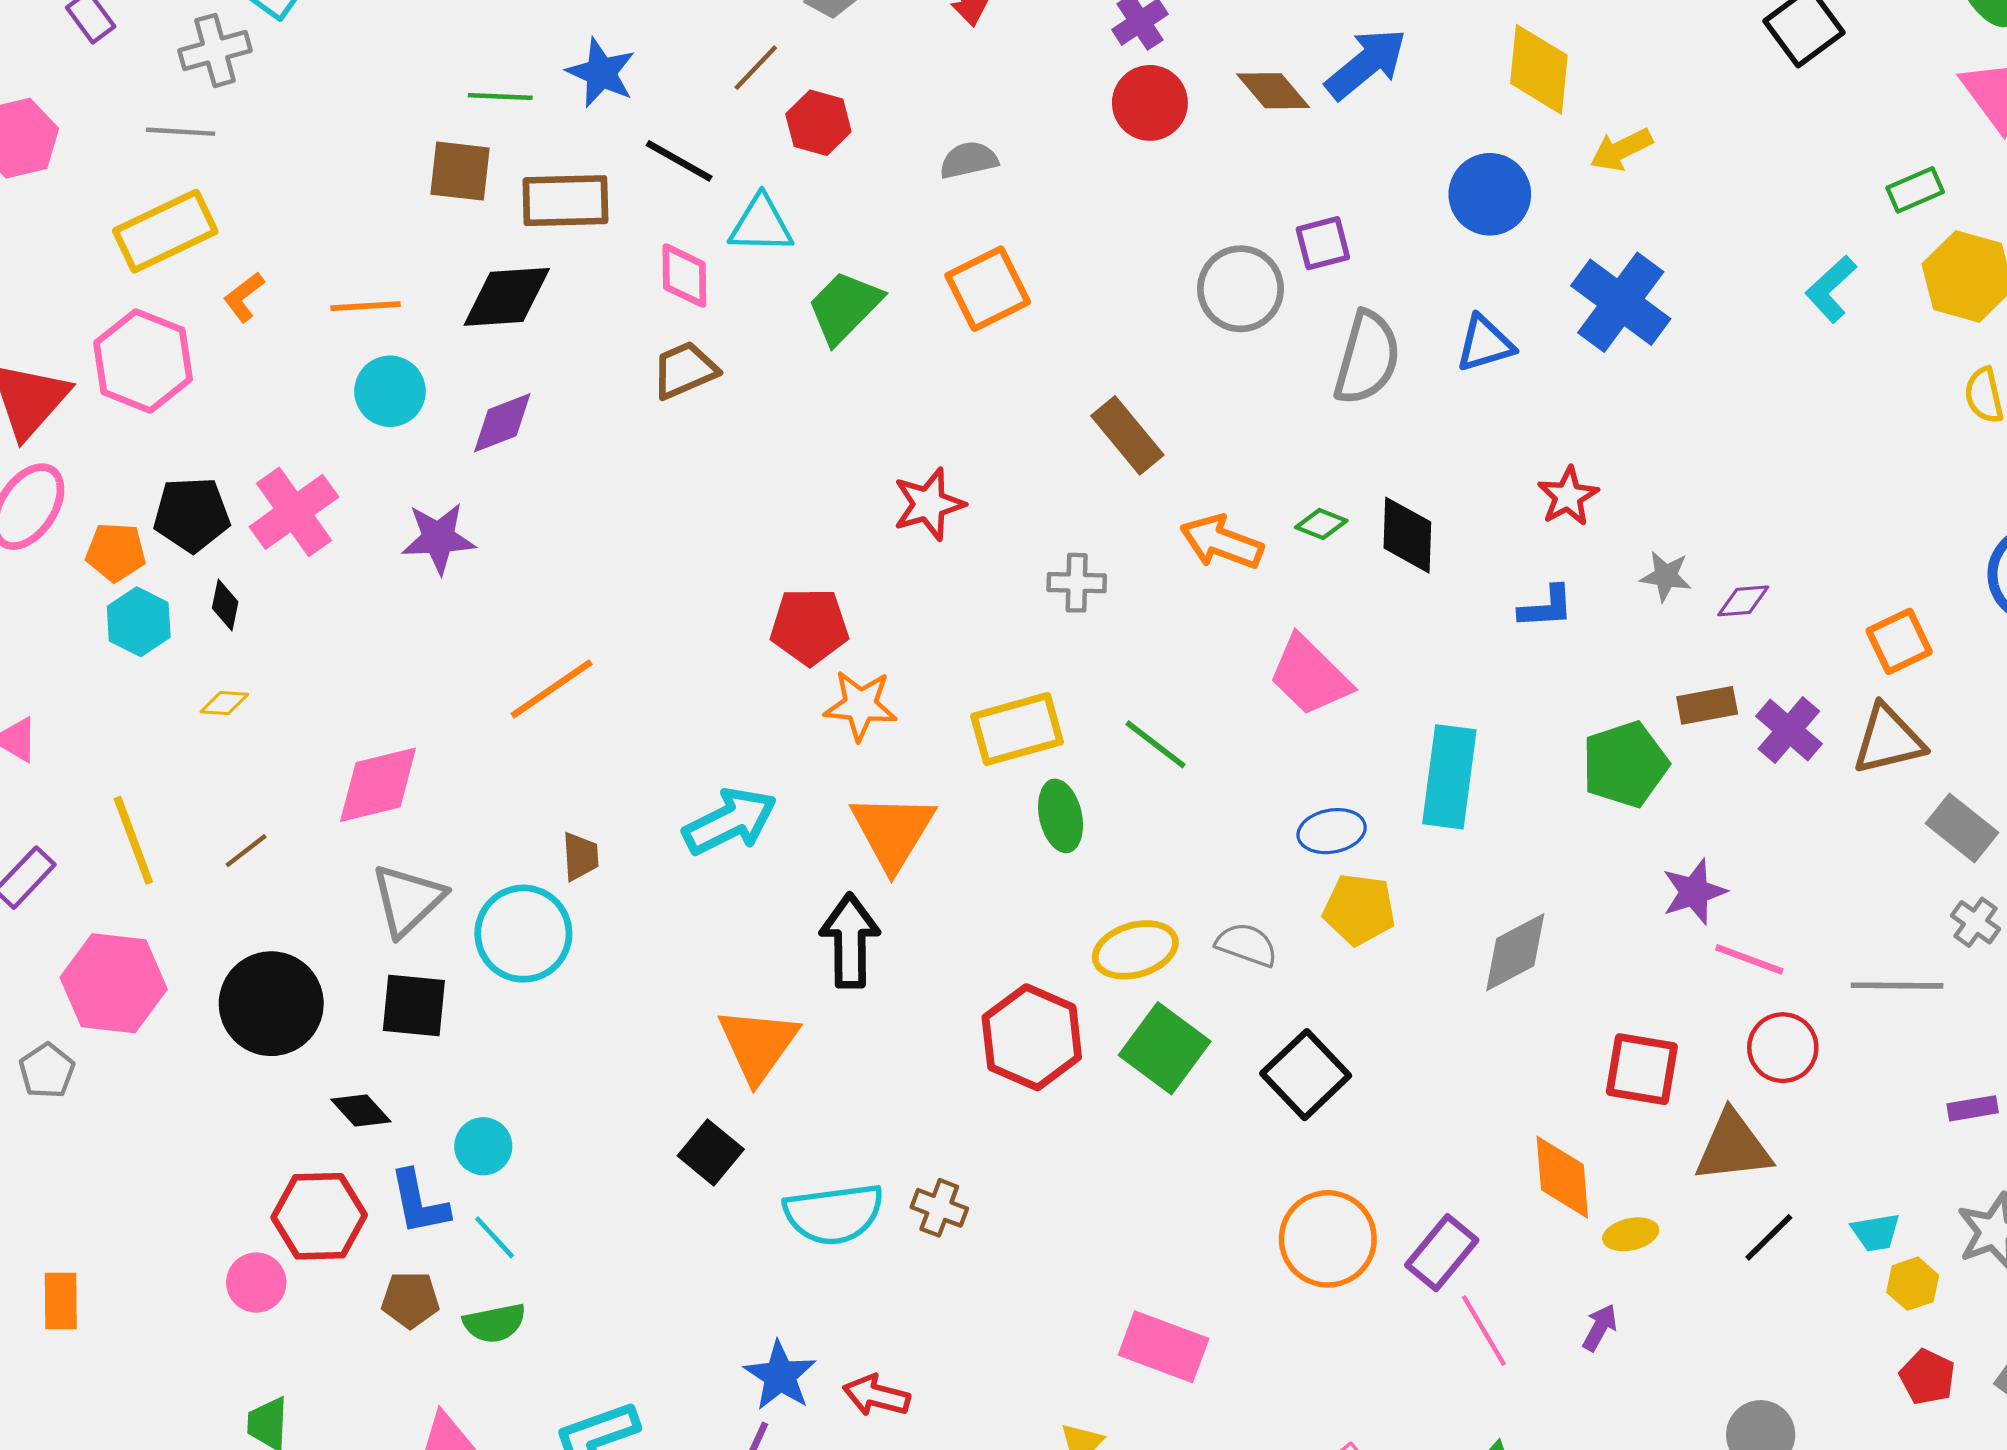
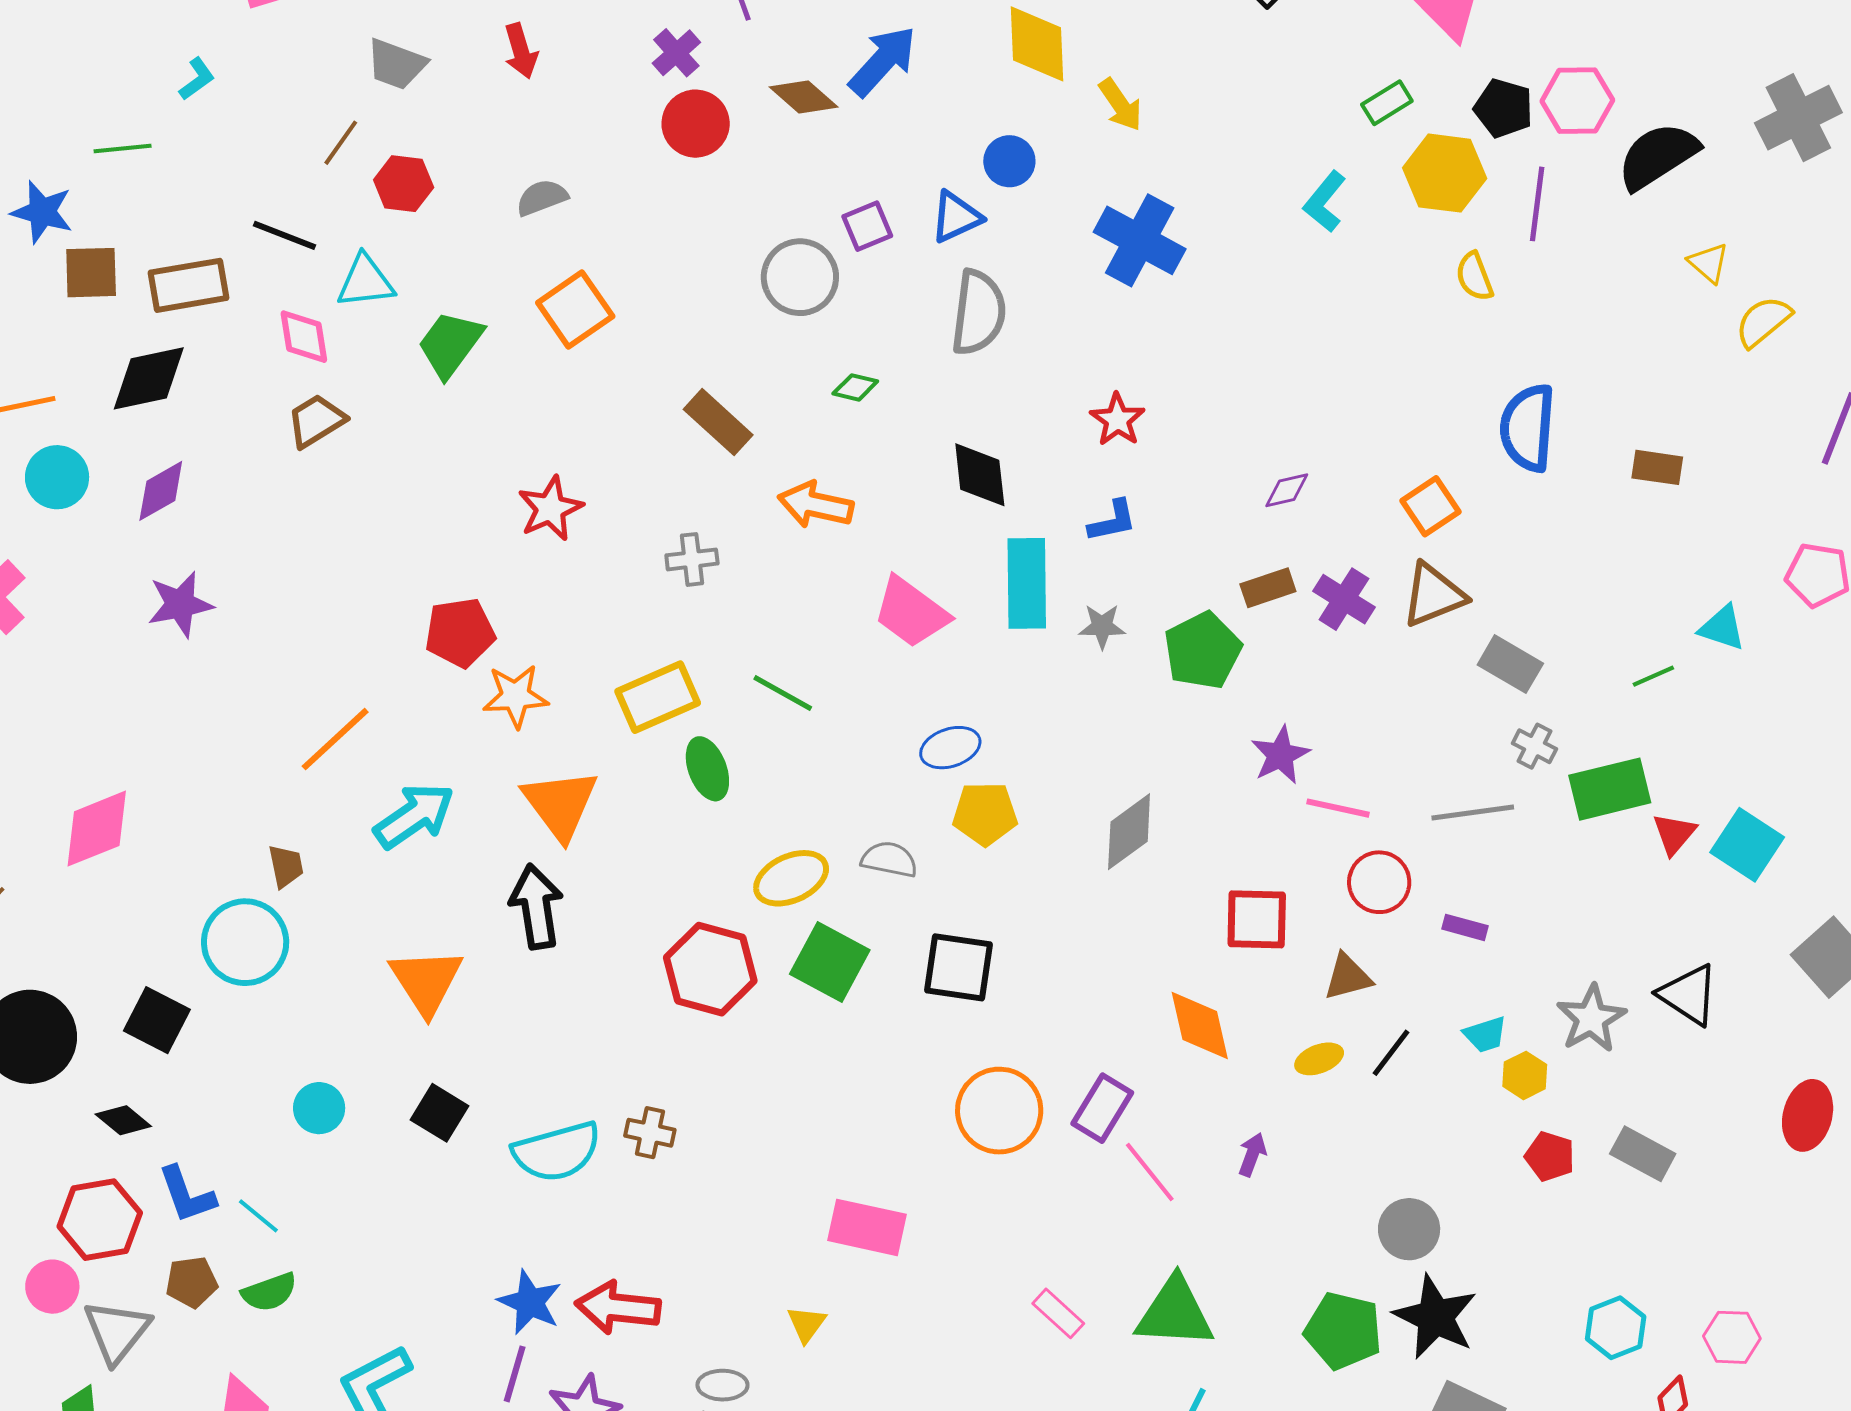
blue star: (601, 73) -> (42, 212), moved
green line: (500, 97) -> (123, 148), moved
yellow arrow: (1621, 150) -> (1120, 105), turned -90
blue circle: (1490, 194) -> (1009, 161), size x0.7
blue triangle: (1485, 344) -> (956, 217), moved
gray semicircle: (1367, 358) -> (978, 313), moved
green diamond: (1321, 524) -> (855, 387), moved
purple star: (438, 538) -> (180, 604), moved
gray star: (1666, 576) -> (1102, 626), moved
orange line: (551, 689) -> (335, 739), moved
cyan rectangle: (1449, 777) -> (1027, 583), moved
gray triangle: (408, 900) -> (117, 1331), moved
black square: (414, 1005) -> (157, 1020), turned 30
orange triangle: (758, 1044) -> (426, 981), moved
black square: (1306, 1075) -> (958, 967), turned -30
purple rectangle: (1973, 1108) -> (1465, 927), moved, turned 33
cyan circle: (483, 1146) -> (319, 1108), moved
brown triangle: (1733, 1147) -> (1348, 977), size x0.7
yellow ellipse: (1631, 1234) -> (1319, 1059), moved
red arrow: (876, 1396) -> (618, 1308), size x1.4

